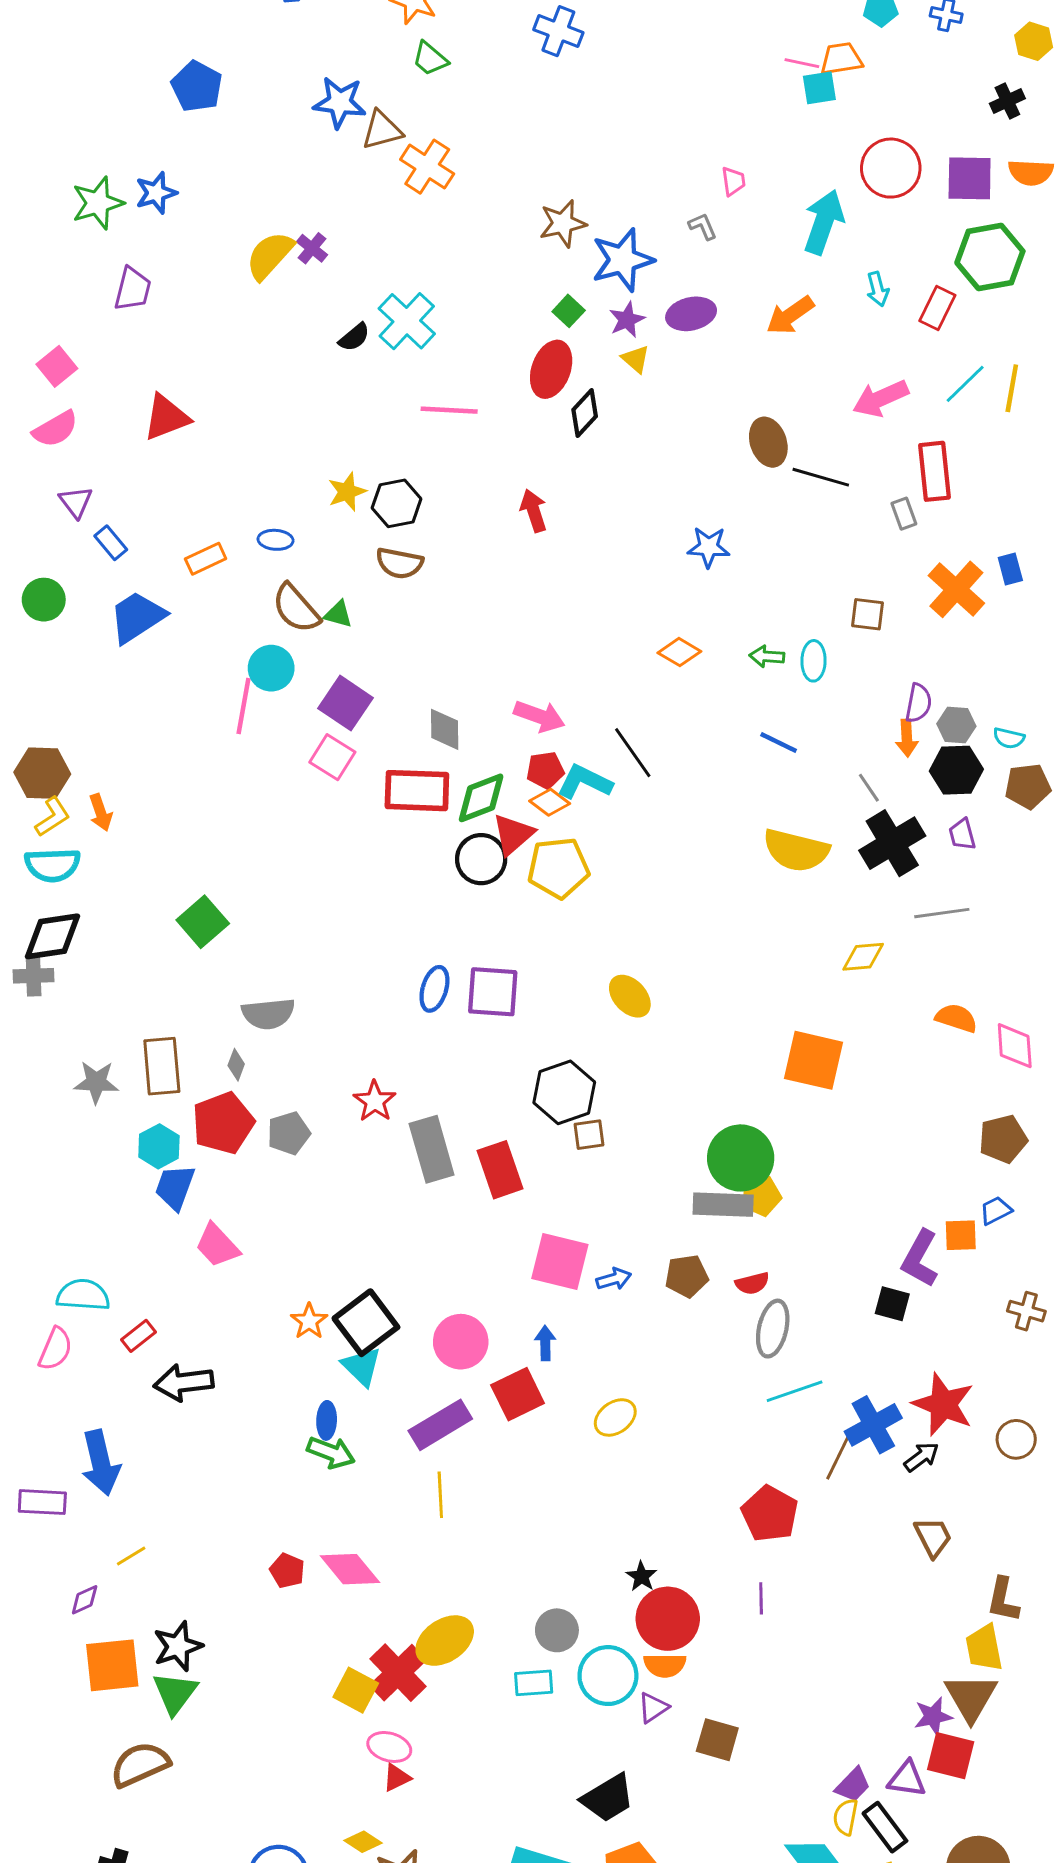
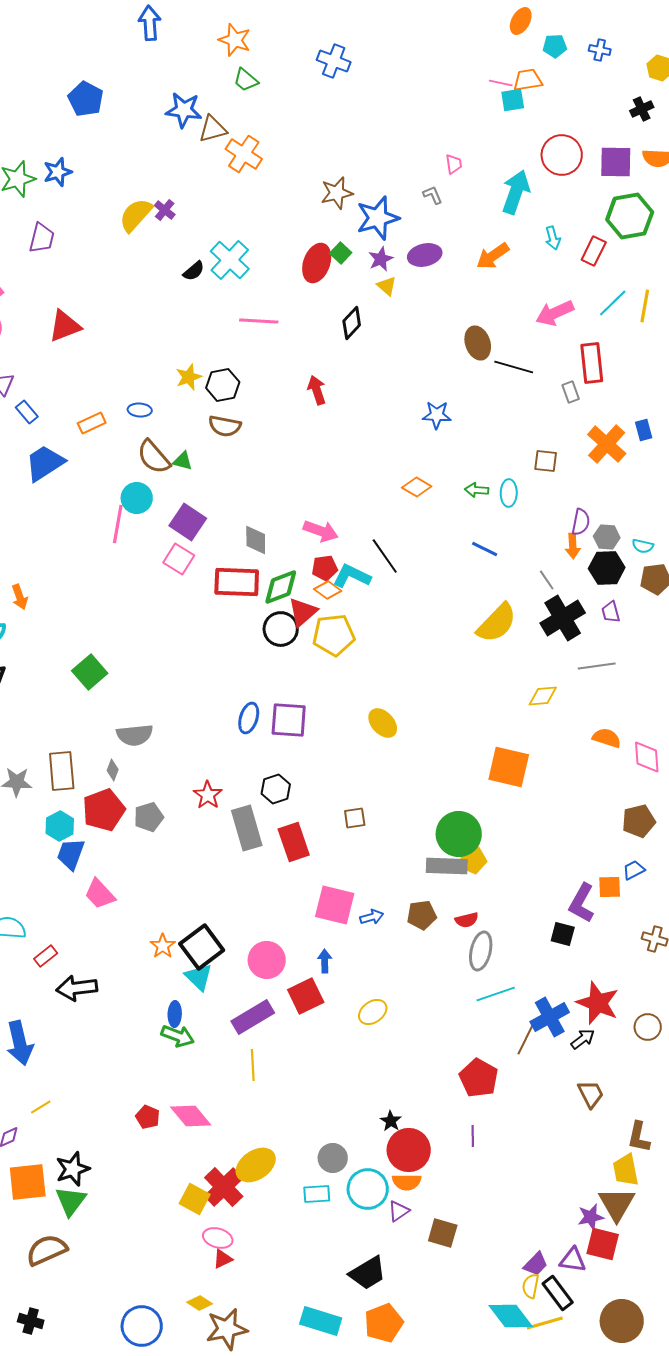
red ellipse: (551, 369) -> (317, 263), moved
yellow semicircle: (796, 850) -> (497, 623), turned -60
black hexagon: (564, 1092) -> (276, 789), moved, size x0.7

